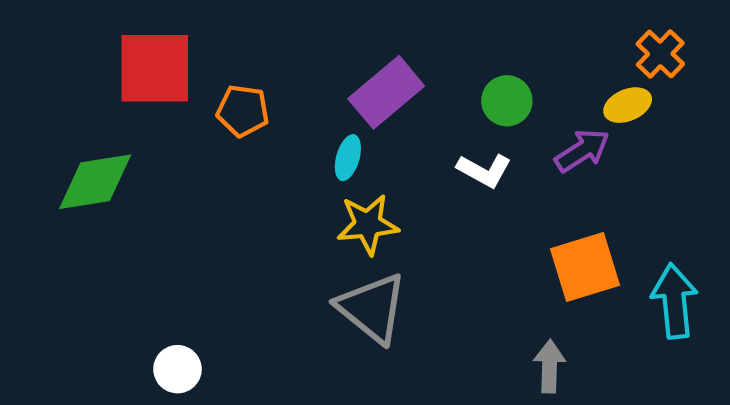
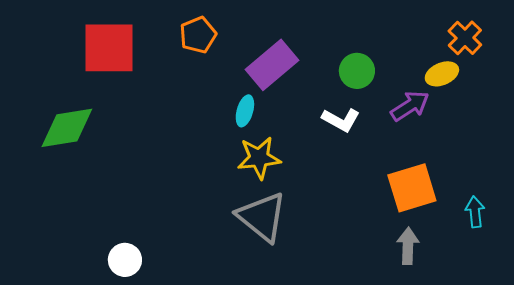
orange pentagon: (243, 111) -> (198, 35), moved, turned -30
cyan arrow: (674, 301) -> (475, 212), size x0.6
gray arrow: (550, 366) -> (408, 246), moved

